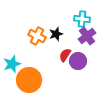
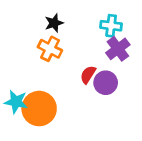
black star: (56, 34) -> (54, 23), moved
cyan star: (12, 64) -> (16, 102), moved, turned 30

